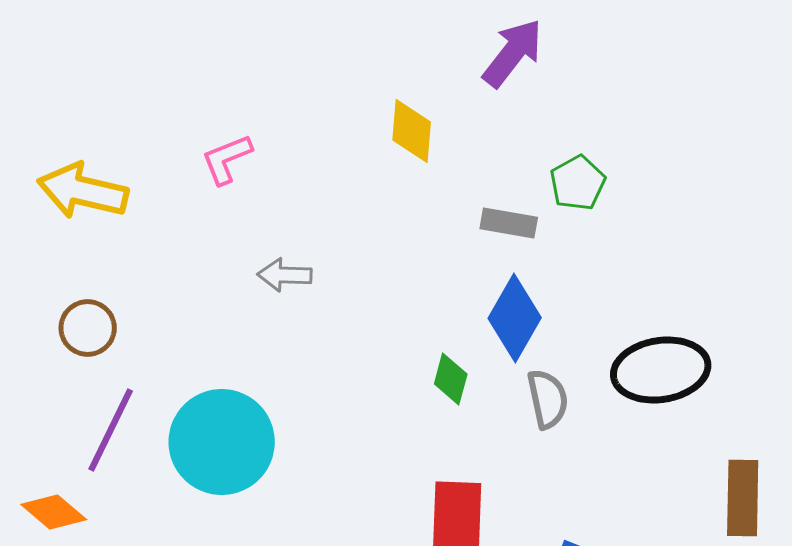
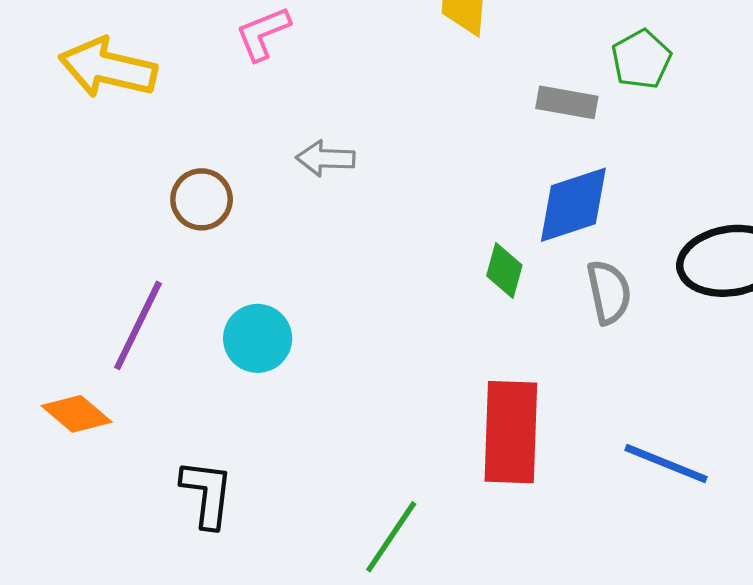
blue diamond: (515, 318) -> (573, 205), turned 42
brown circle: (88, 328) -> (202, 199), moved
cyan circle: (222, 442) -> (258, 338), size x0.6

